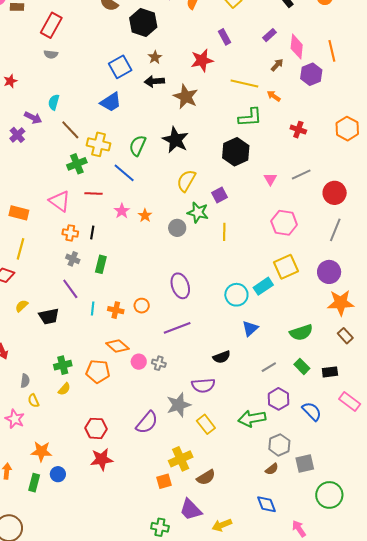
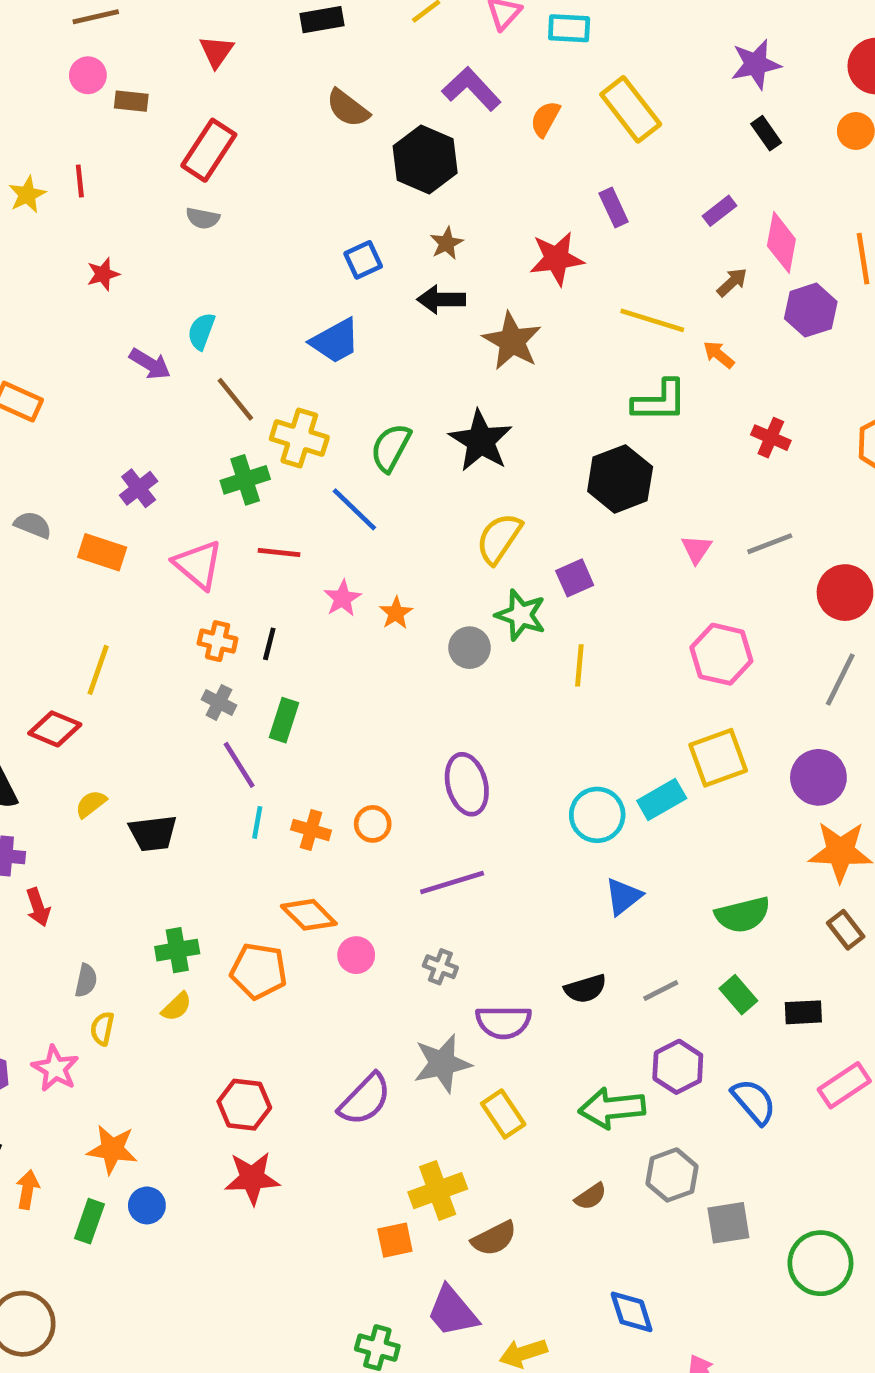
blue square: (120, 67) -> (363, 260), size x0.7
purple cross: (17, 135) -> (139, 488), moved
orange rectangle: (19, 213) -> (102, 552), moved
purple line: (70, 289) -> (239, 765), moved
black semicircle: (222, 357) -> (585, 989), moved
gray cross: (159, 363) -> (440, 967), moved
yellow semicircle: (33, 401) -> (102, 1029), turned 32
pink rectangle: (350, 402) -> (844, 1085), turned -75
brown semicircle: (272, 469) -> (591, 1196), moved
green circle: (329, 495) -> (820, 1263), moved

